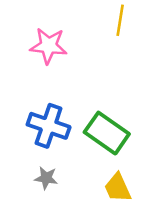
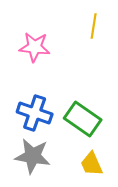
gray star: (46, 178) -> (33, 156), size x1.8

